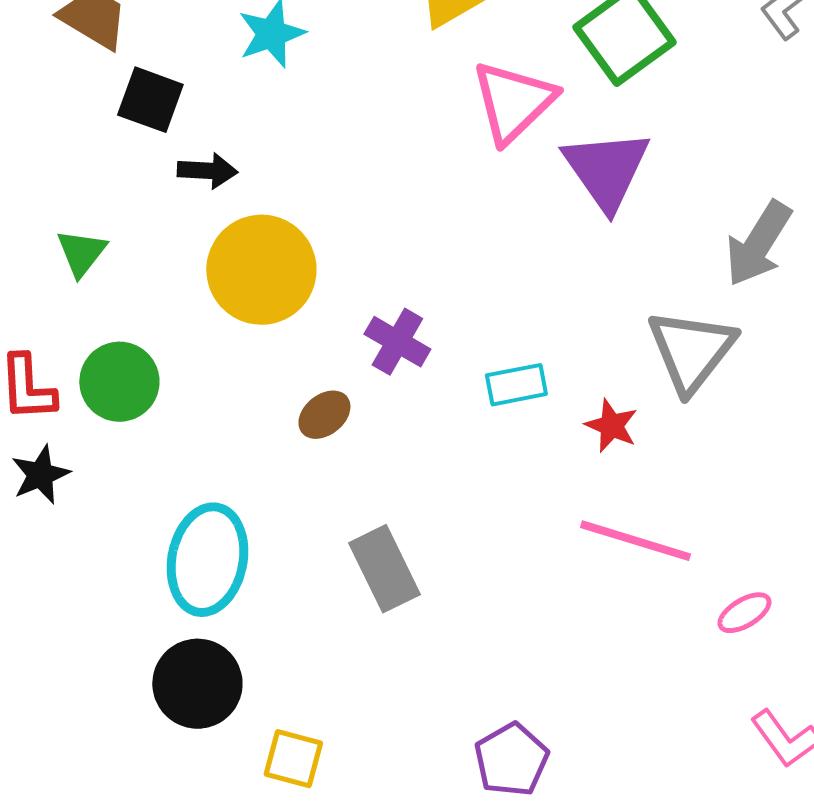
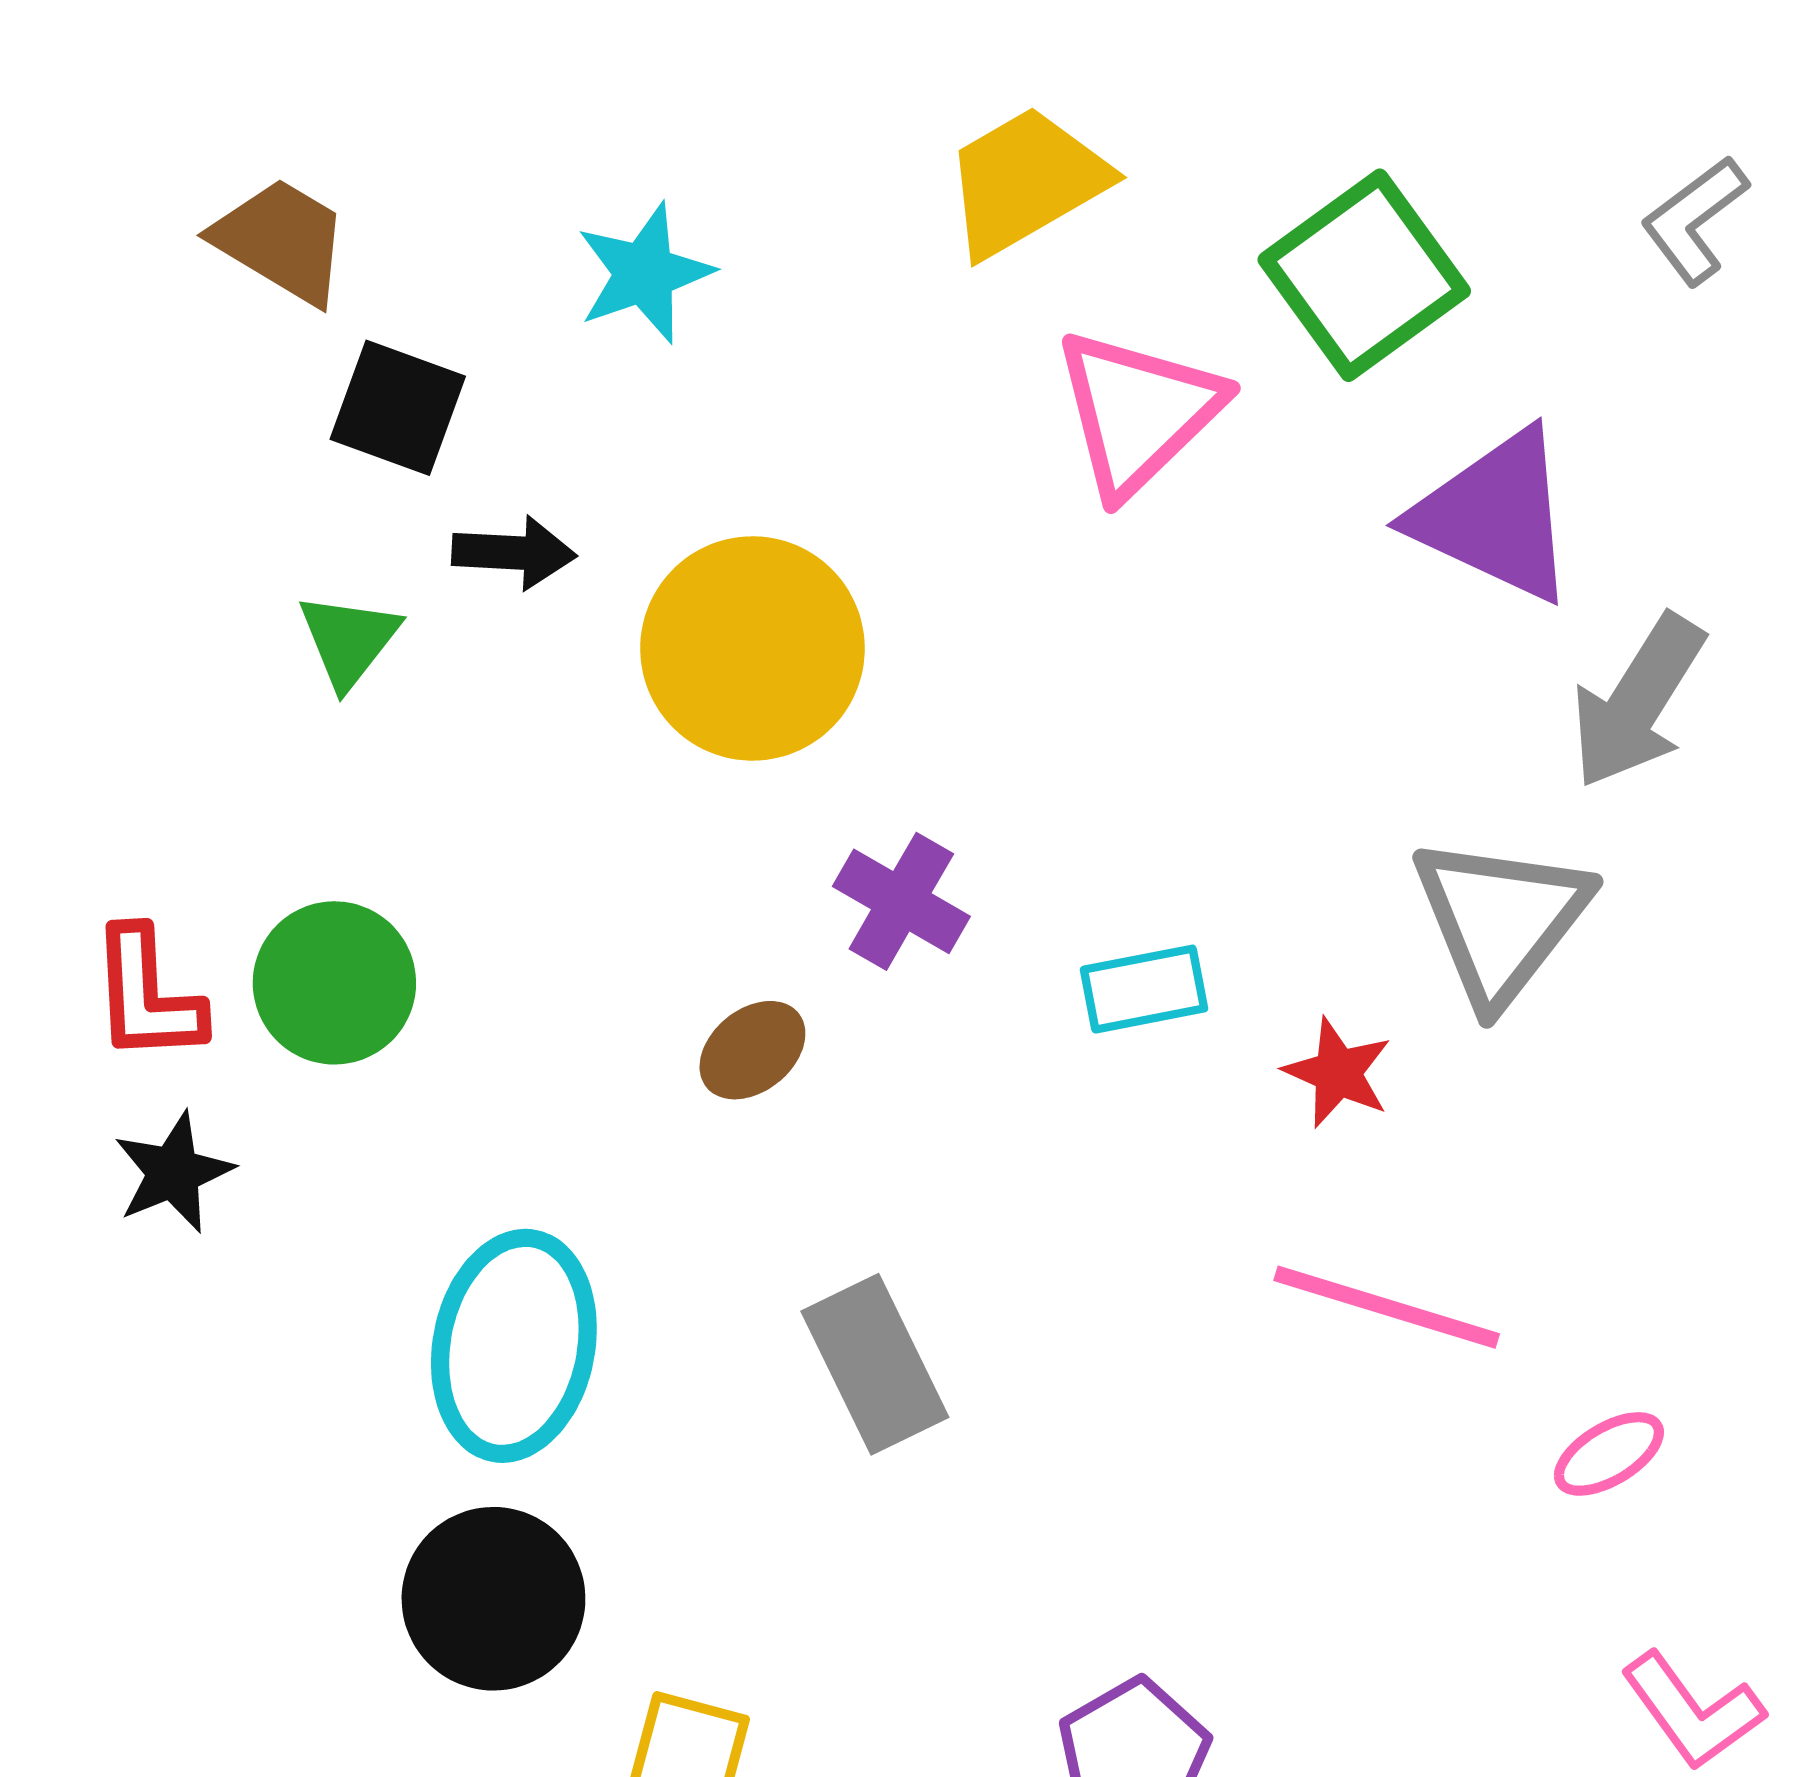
purple triangle: (606, 170) -> (1495, 516), moved, turned -30
green triangle: (81, 253) -> (349, 640), moved
yellow circle: (261, 270) -> (752, 648), moved

